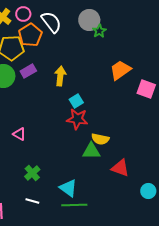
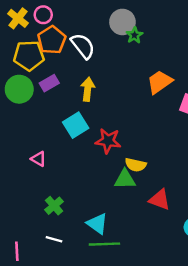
white semicircle: (51, 22) -> (83, 46), moved
cyan square: (76, 101) -> (76, 125), moved, size x1.5

